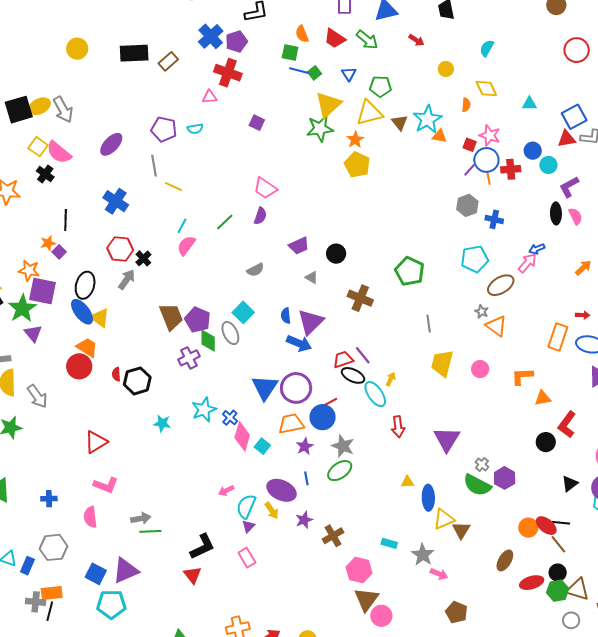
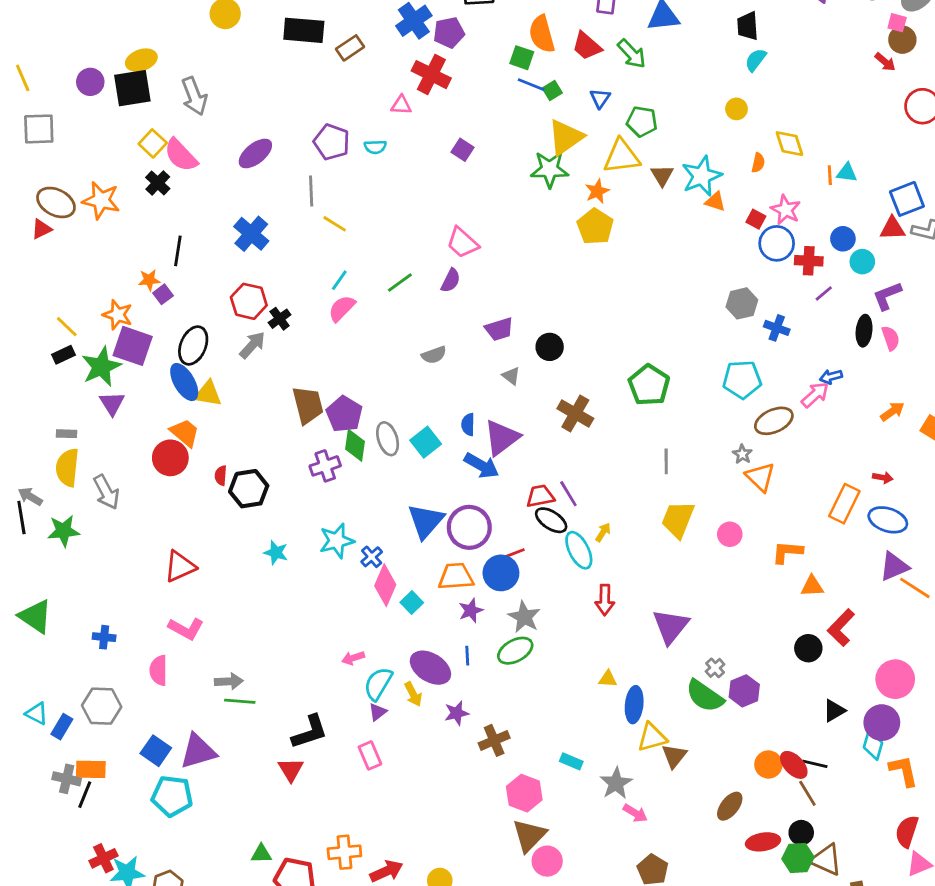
orange semicircle: (302, 34) -> (542, 34), size x1.5
red arrow: (416, 40) -> (885, 62), moved
cyan semicircle: (487, 48) -> (756, 60), moved
yellow ellipse: (39, 106) -> (141, 60), moved
purple line: (469, 170) -> (824, 293), moved
orange line: (488, 178) -> (830, 175), moved
cyan square: (243, 312) -> (426, 442), moved
yellow triangle: (100, 318) -> (208, 394), turned -35

